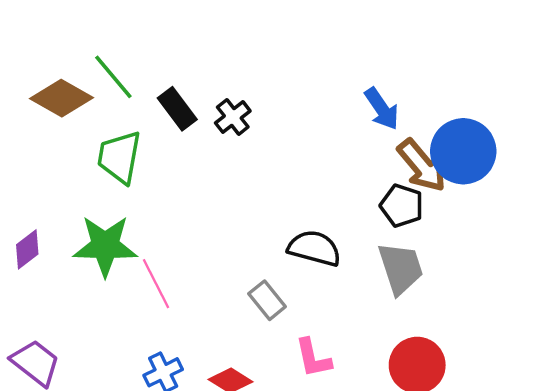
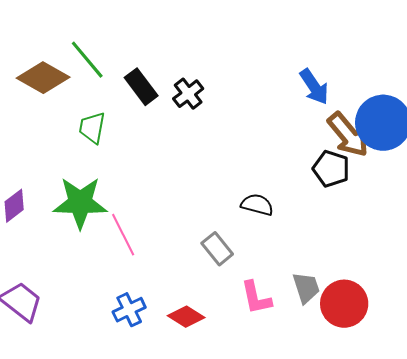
green trapezoid: (119, 157) -> (92, 128), size x0.7
black semicircle: (314, 248) -> (257, 205), size x0.7
gray trapezoid: (401, 268) -> (306, 288), moved, size x0.7

